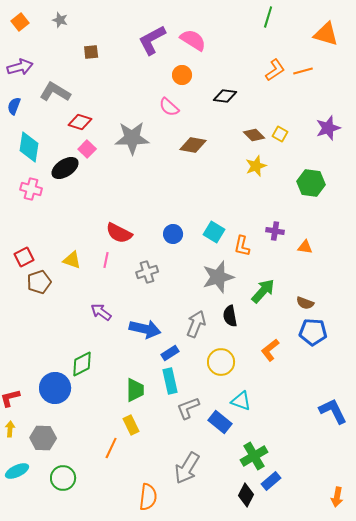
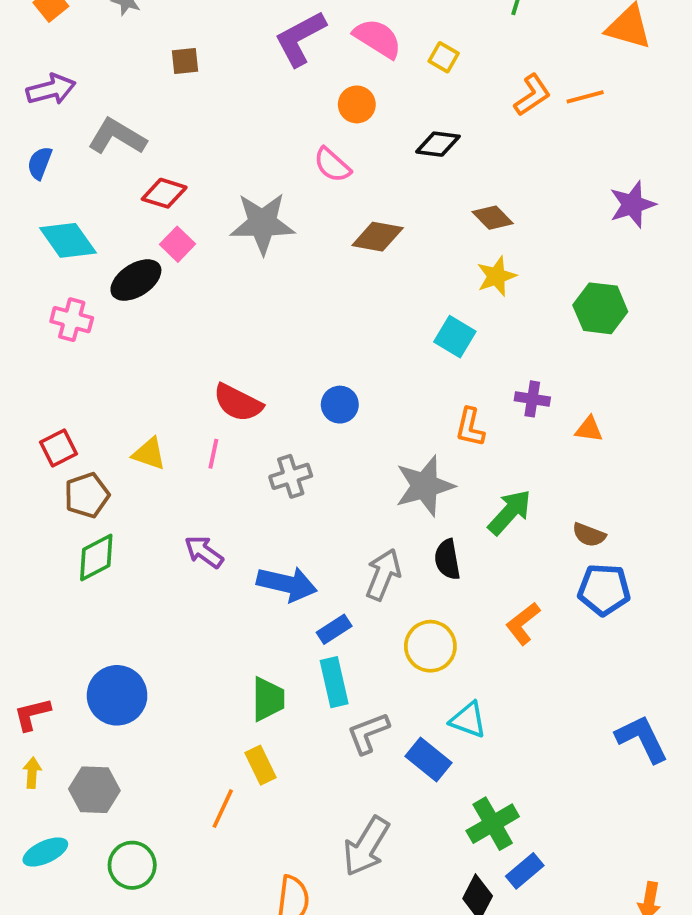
yellow square: (280, 134) -> (444, 57), moved
cyan diamond: (29, 147) -> (68, 240), turned -44
cyan square: (214, 232) -> (455, 337), moved
green diamond: (82, 364) -> (96, 558), moved

